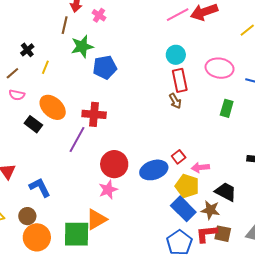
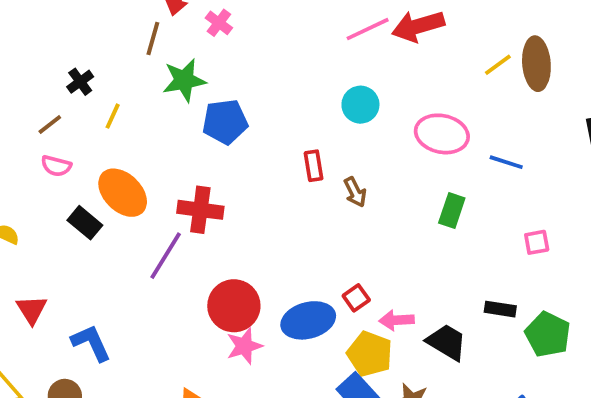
red rectangle: (180, 80) -> (314, 166), moved, size x0.7
pink star: (108, 190) -> (244, 346), moved
black trapezoid: (226, 192) -> (447, 342), moved

